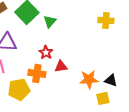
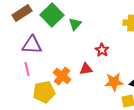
red star: (46, 52) -> (102, 50), moved
orange cross: (37, 73) -> (62, 76), turned 30

